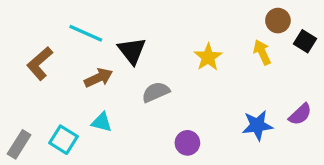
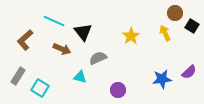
brown arrow: (98, 78) -> (62, 49), turned 48
cyan triangle: (102, 122) -> (80, 77), moved
gray rectangle: (19, 144) -> (18, 76), moved

